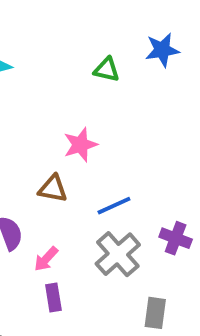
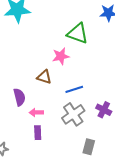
green triangle: (107, 70) -> (78, 33), moved, size x1.6
pink arrow: (46, 259) -> (36, 112), turned 40

